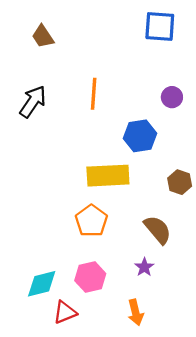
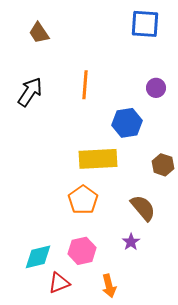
orange arrow: (136, 312) -> (109, 286), moved

